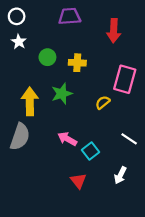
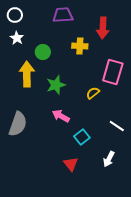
yellow cross: (77, 63) -> (80, 46), moved
yellow arrow: (30, 101) -> (27, 74), moved
pink arrow: (67, 139) -> (61, 116), moved

